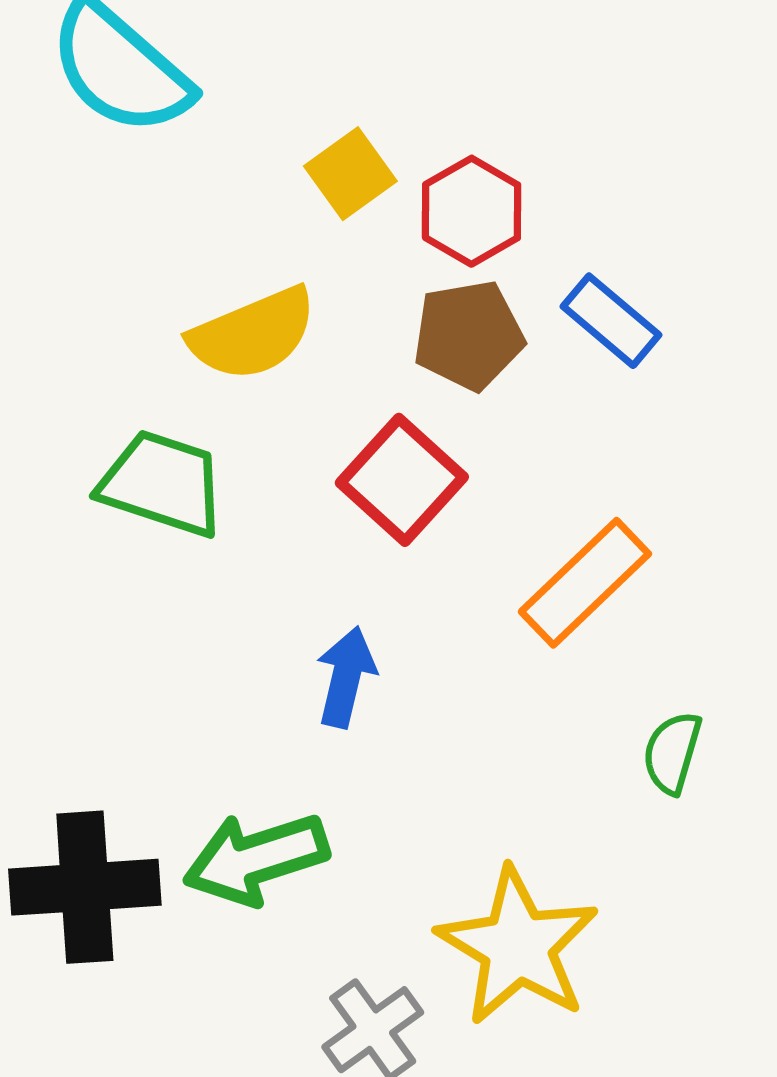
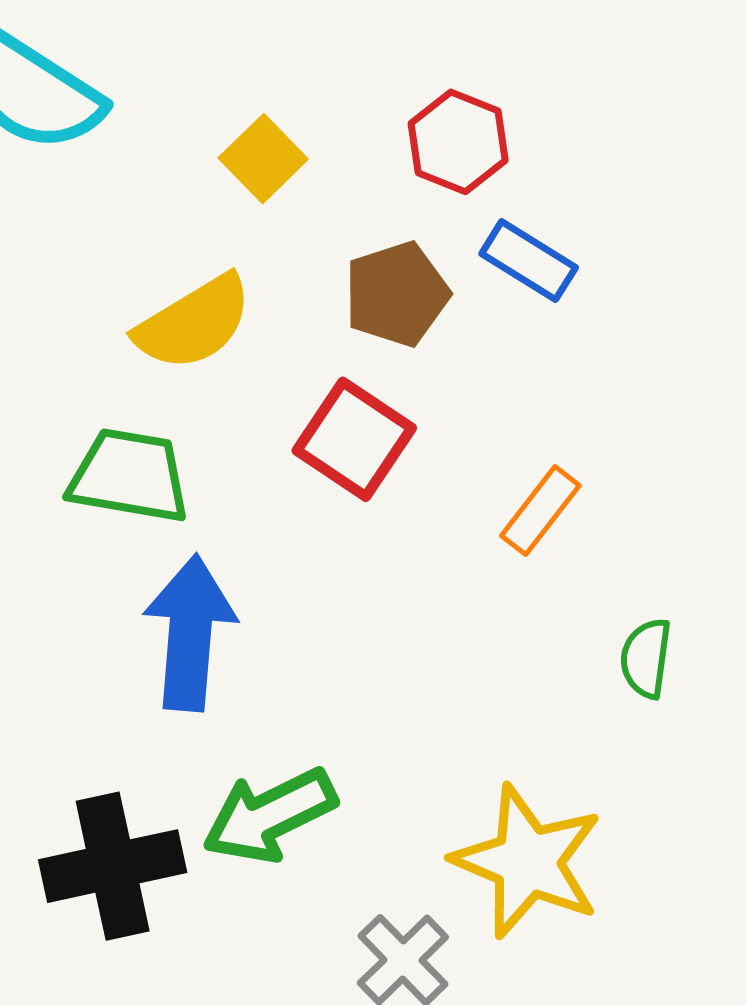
red hexagon: (472, 211) -> (458, 142), moved
orange rectangle: (585, 583) -> (540, 511), size x0.7
blue arrow: (346, 677) -> (190, 633), moved, size x1.6

